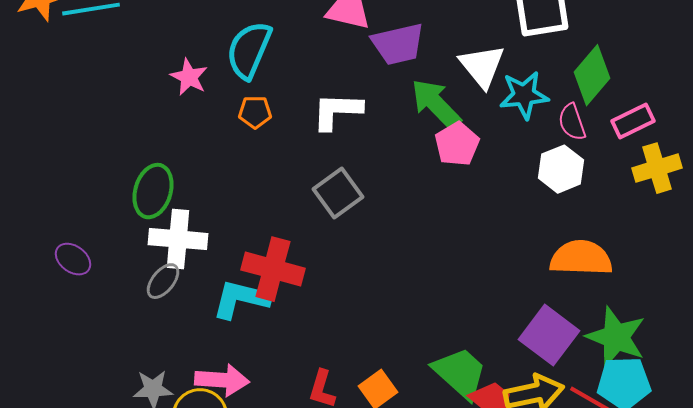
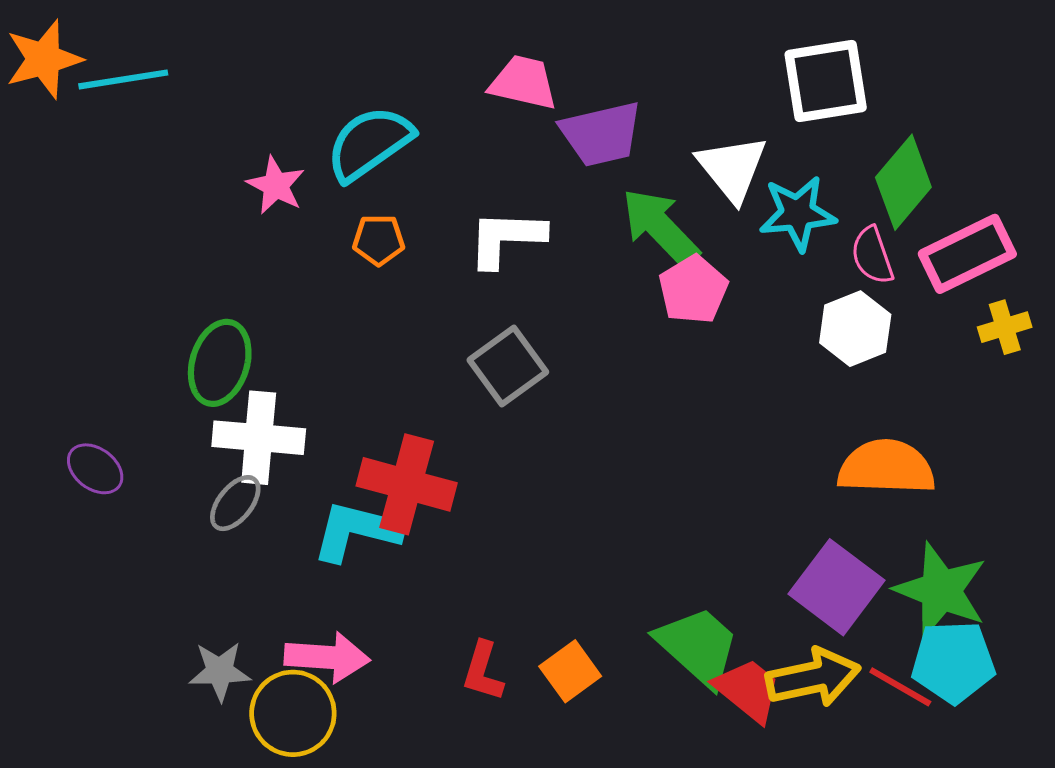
cyan semicircle: (249, 50) -> (369, 143), turned 32
pink rectangle: (633, 121) -> (967, 254), size x1.4
yellow cross: (657, 168) -> (1005, 327), size x0.7

